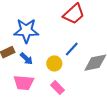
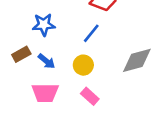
blue star: (26, 31) -> (44, 25), size x0.7
blue line: (72, 49) -> (91, 33), moved

